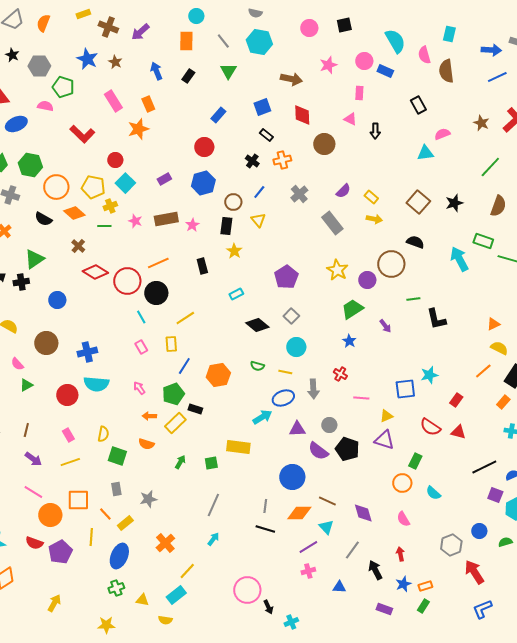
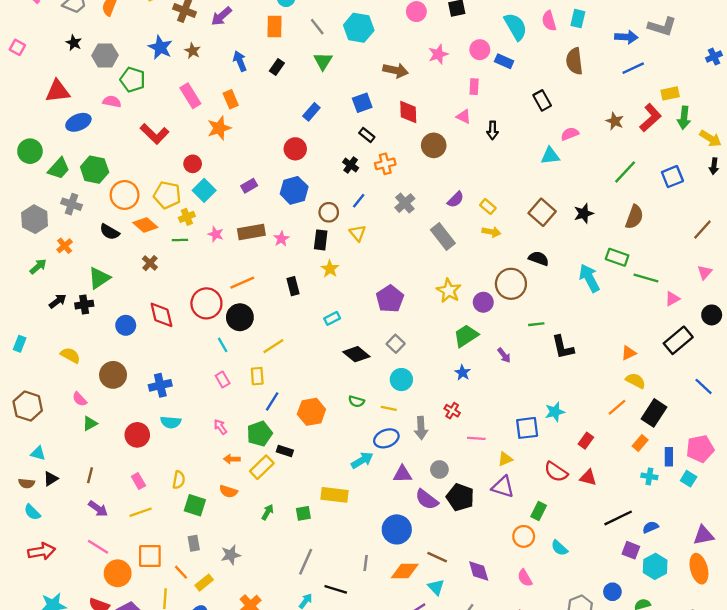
pink semicircle: (424, 55) -> (549, 21), moved
red diamond: (95, 272) -> (161, 315), moved, turned 45
cyan semicircle: (96, 384) -> (171, 422), size x0.7
black line: (265, 529) -> (336, 589), moved

